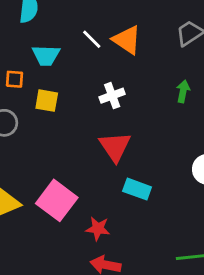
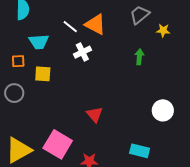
white cross: (112, 96) -> (82, 52), moved
red triangle: (115, 147) -> (95, 114), moved, size x0.7
cyan rectangle: (137, 189) -> (140, 151), moved

